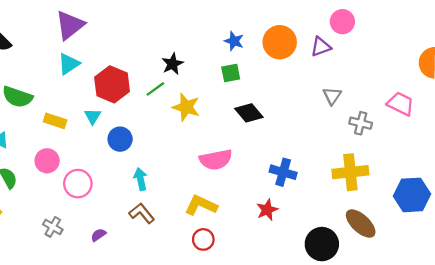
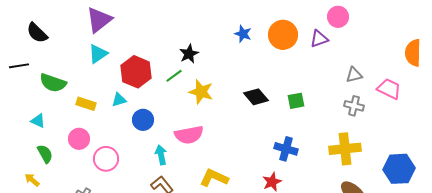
green square: (231, 73) -> (296, 101), moved
gray triangle: (332, 96) -> (354, 75), moved, turned 42
cyan triangle: (93, 116) -> (119, 100), turned 42
pink semicircle: (216, 160) -> (189, 135), moved

